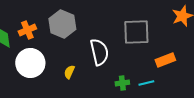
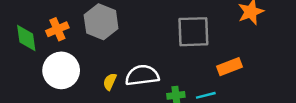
white semicircle: (99, 52) -> (142, 75), moved, turned -84

